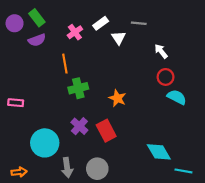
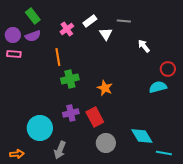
purple circle: (15, 23) -> (13, 35), moved
red circle: (166, 77) -> (168, 69), moved
cyan semicircle: (177, 97) -> (158, 87), turned -42
pink rectangle: (16, 103) -> (14, 54), moved
purple cross: (79, 126) -> (71, 113), turned 35
gray arrow: (67, 168) -> (60, 150), turned 30
gray circle: (97, 169) -> (106, 143), moved

